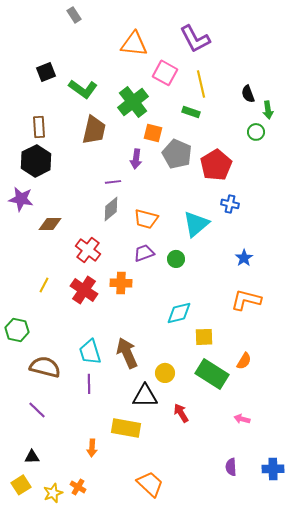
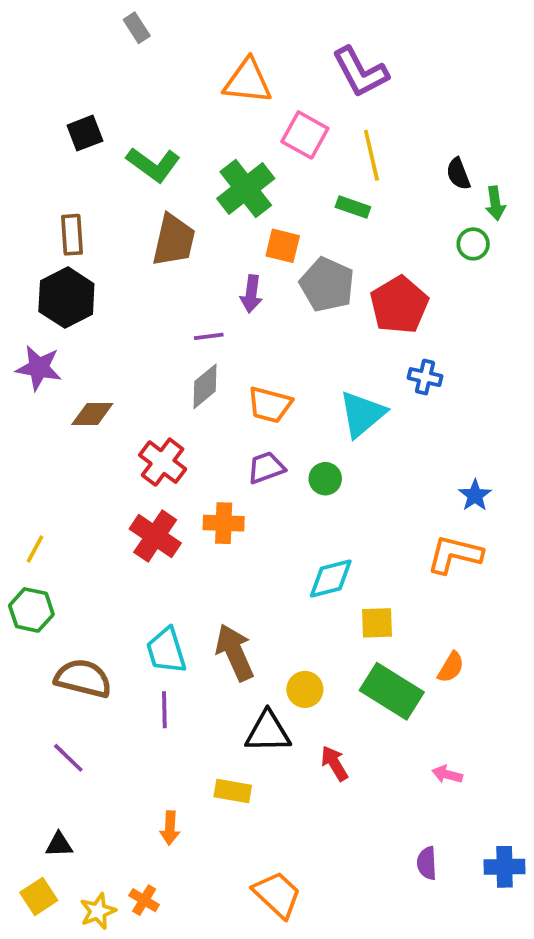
blue star: (244, 258) -> (475, 495), moved
yellow line: (44, 285) -> (35, 549), moved
yellow rectangle: (126, 428) -> (233, 791), size x0.7

